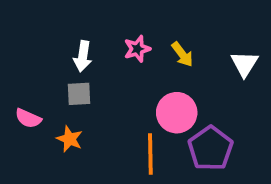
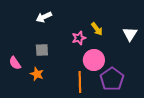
pink star: (137, 49) -> (79, 38), moved
white arrow: (83, 56) -> (44, 17), moved, turned 56
pink semicircle: (28, 118) -> (15, 63), turned 32

